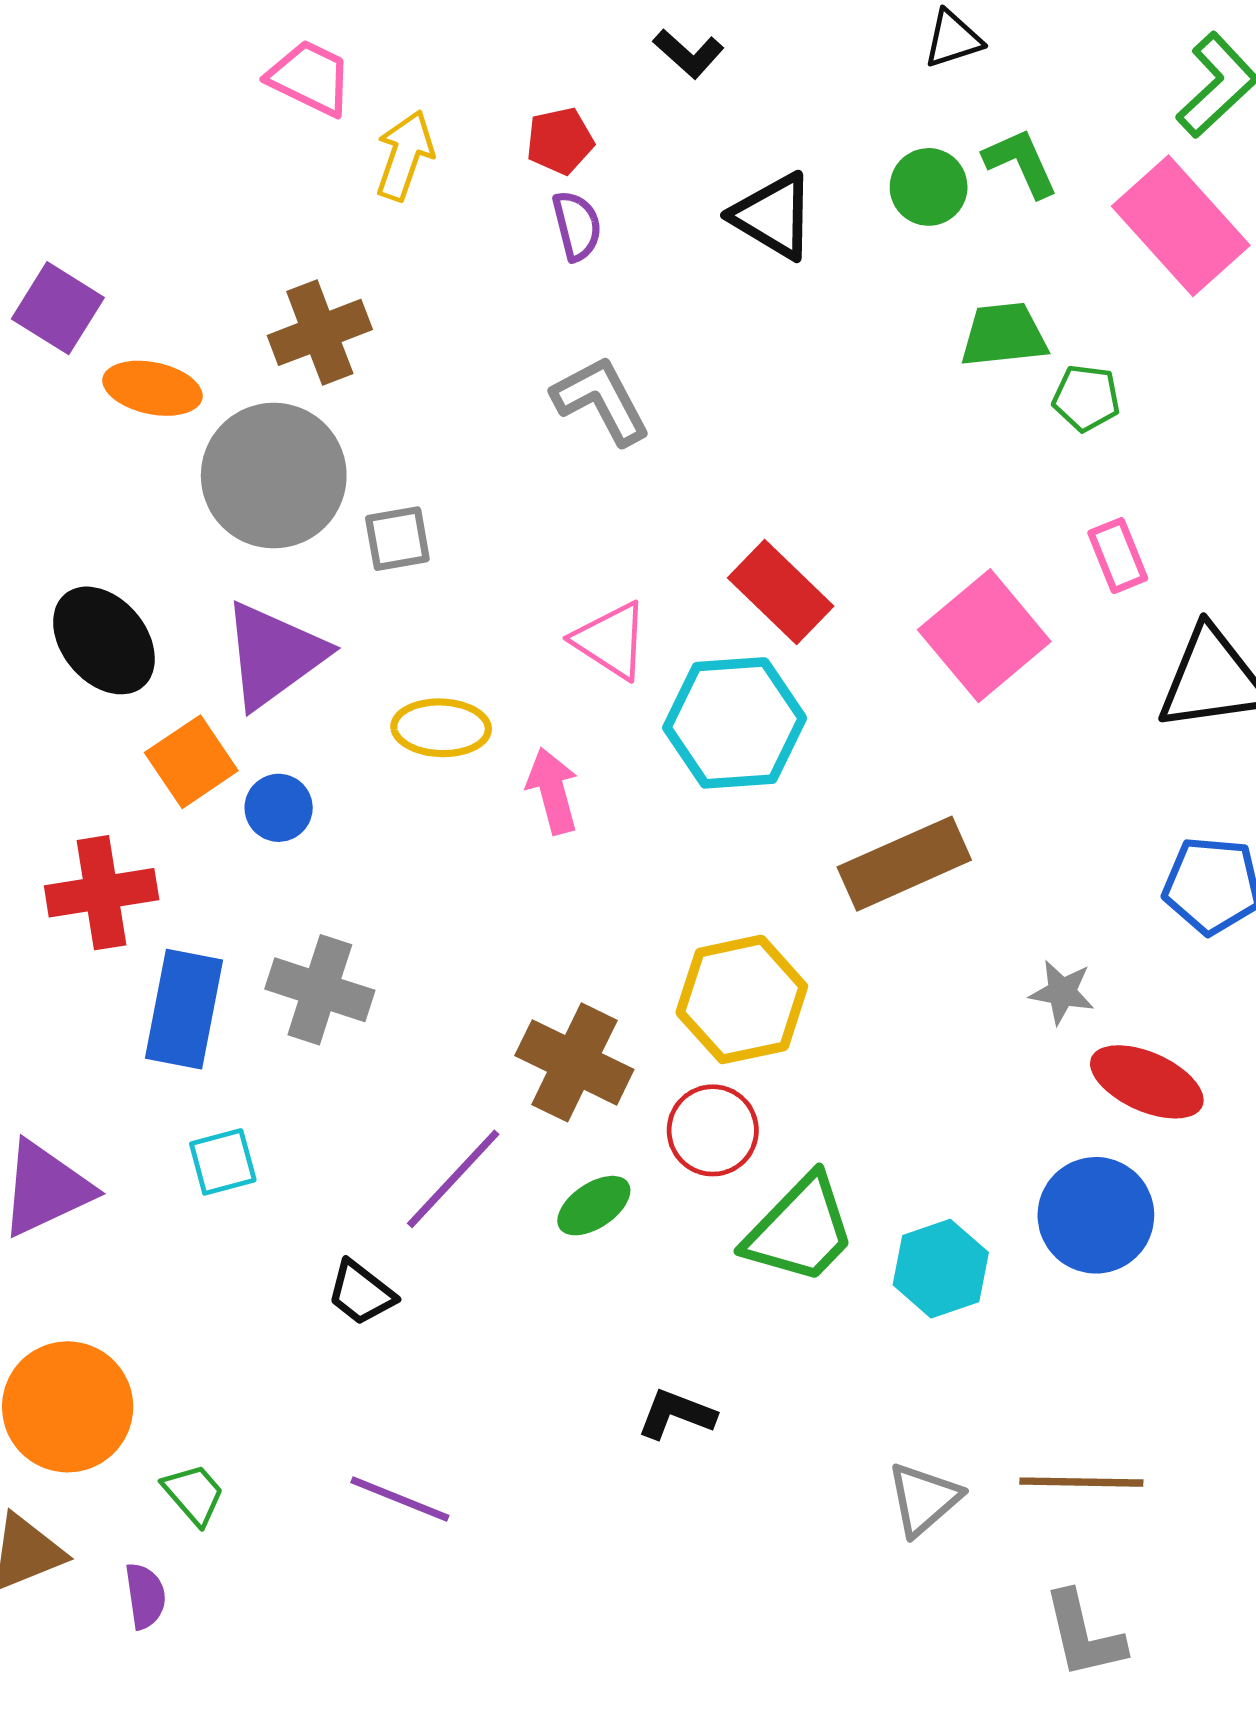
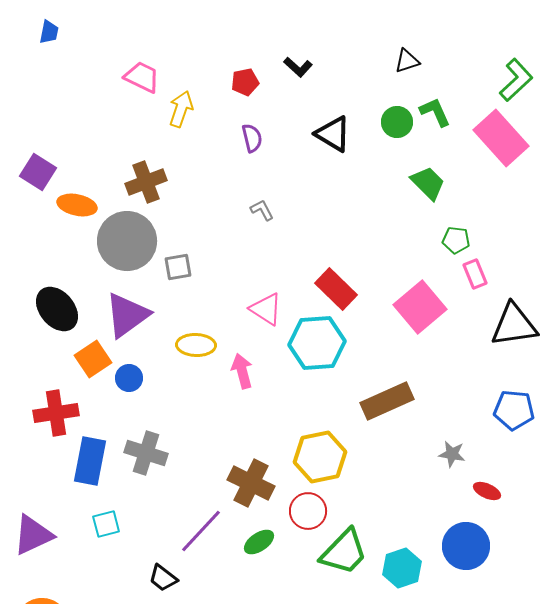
red pentagon: (560, 141) -> (245, 82), moved
green trapezoid: (1004, 335) -> (428, 183), turned 51
green pentagon: (1086, 398) -> (456, 240), moved
gray L-shape: (601, 400) -> (262, 210), size x0.6
red ellipse: (1147, 1082) -> (487, 491), size x0.6

